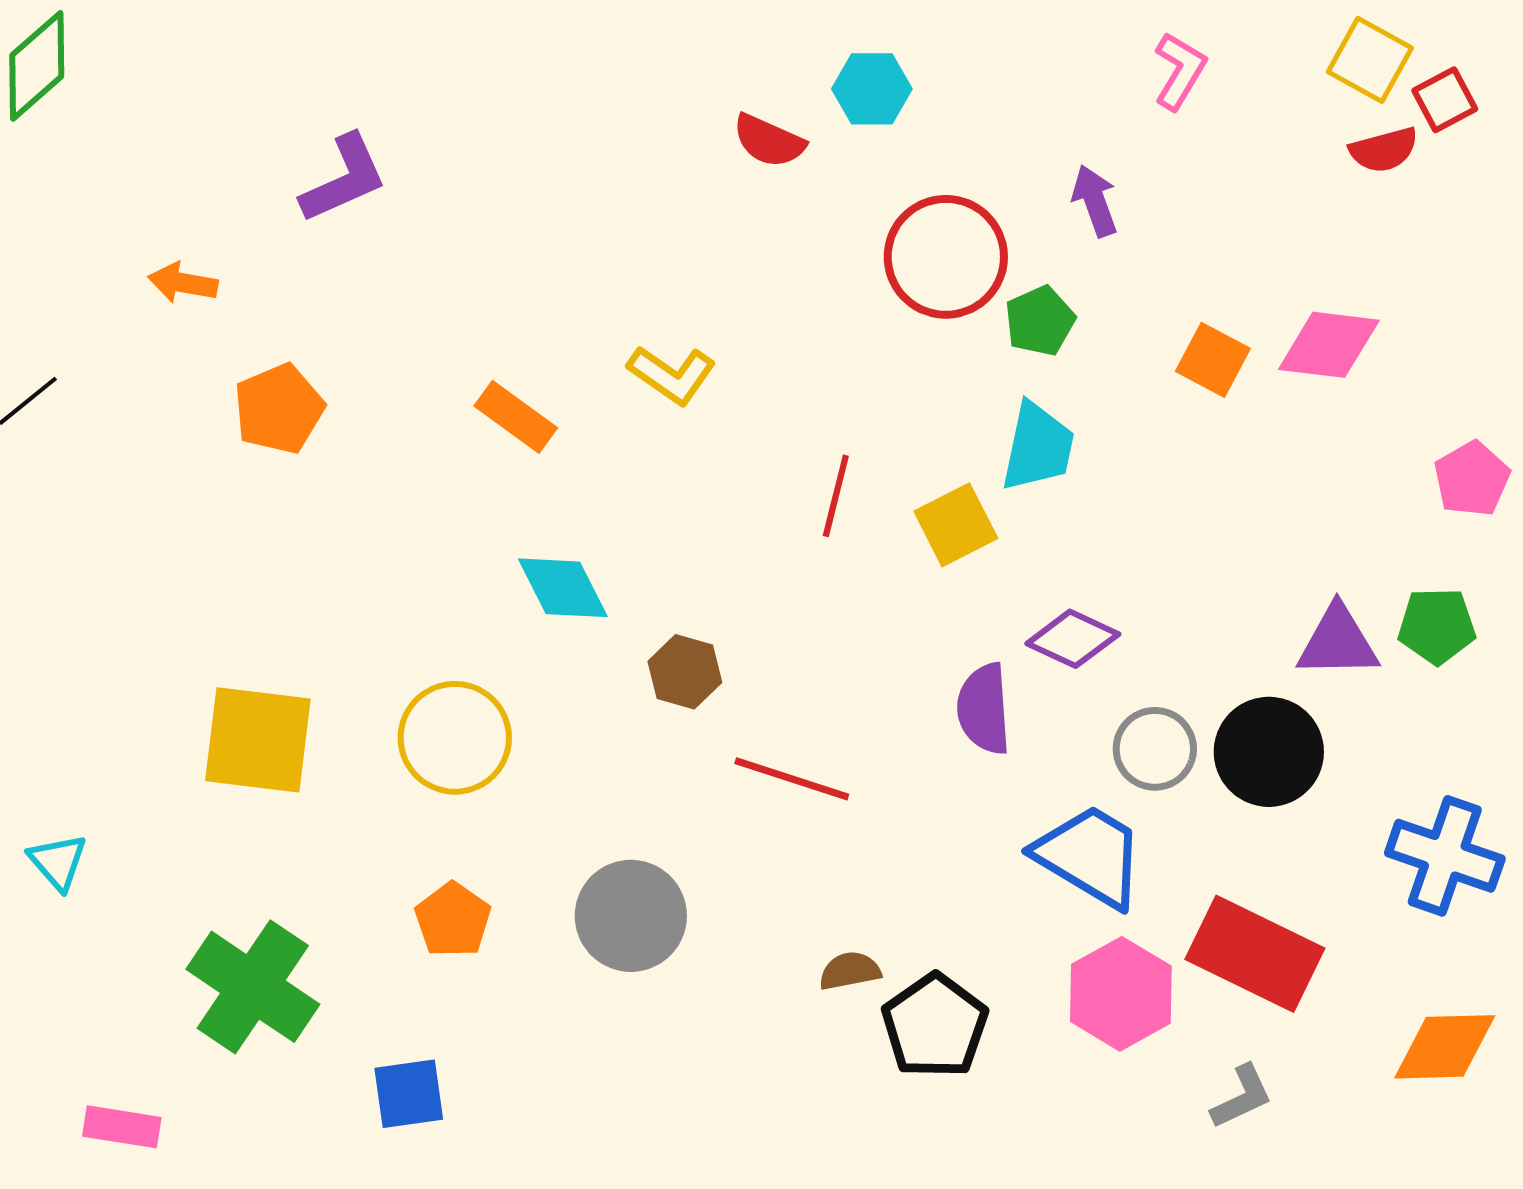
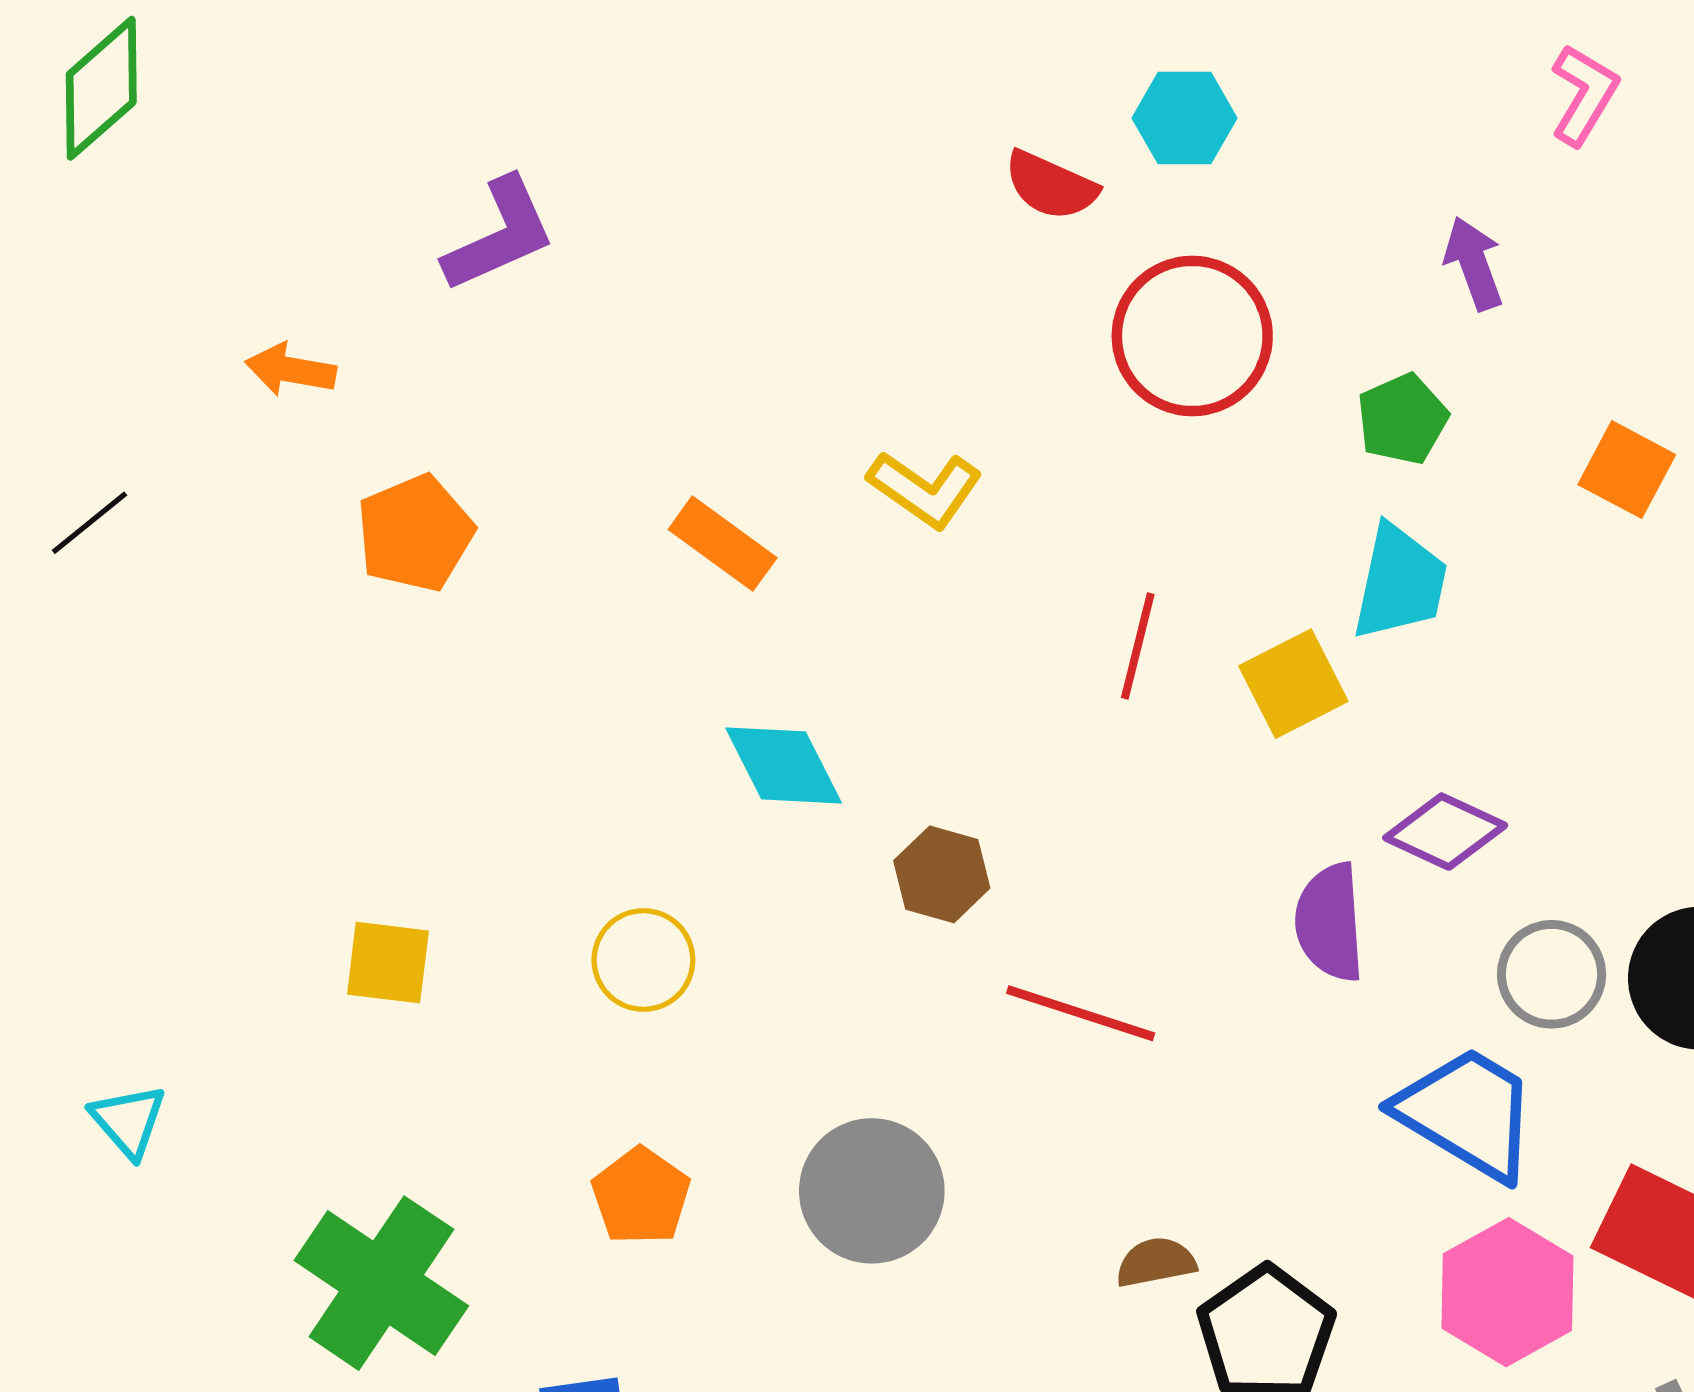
red circle: (946, 257) -> (1192, 336), moved
yellow circle: (455, 738) -> (643, 960), size x0.7
yellow square: (258, 740) -> (388, 963), size x0.6

